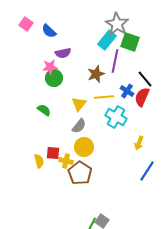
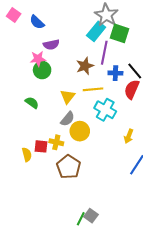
blue cross: (127, 91) -> (115, 73), moved, turned -32
yellow circle: (84, 147) -> (80, 131), moved
yellow cross: (66, 161) -> (56, 142), moved

